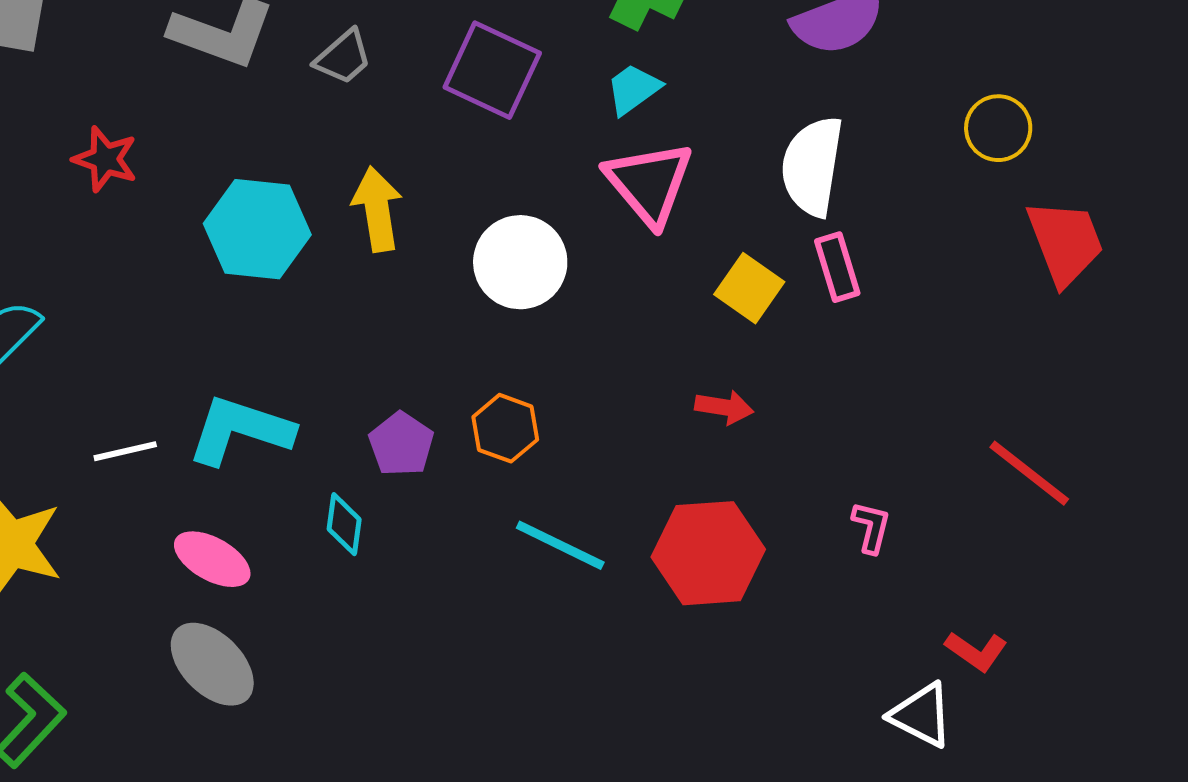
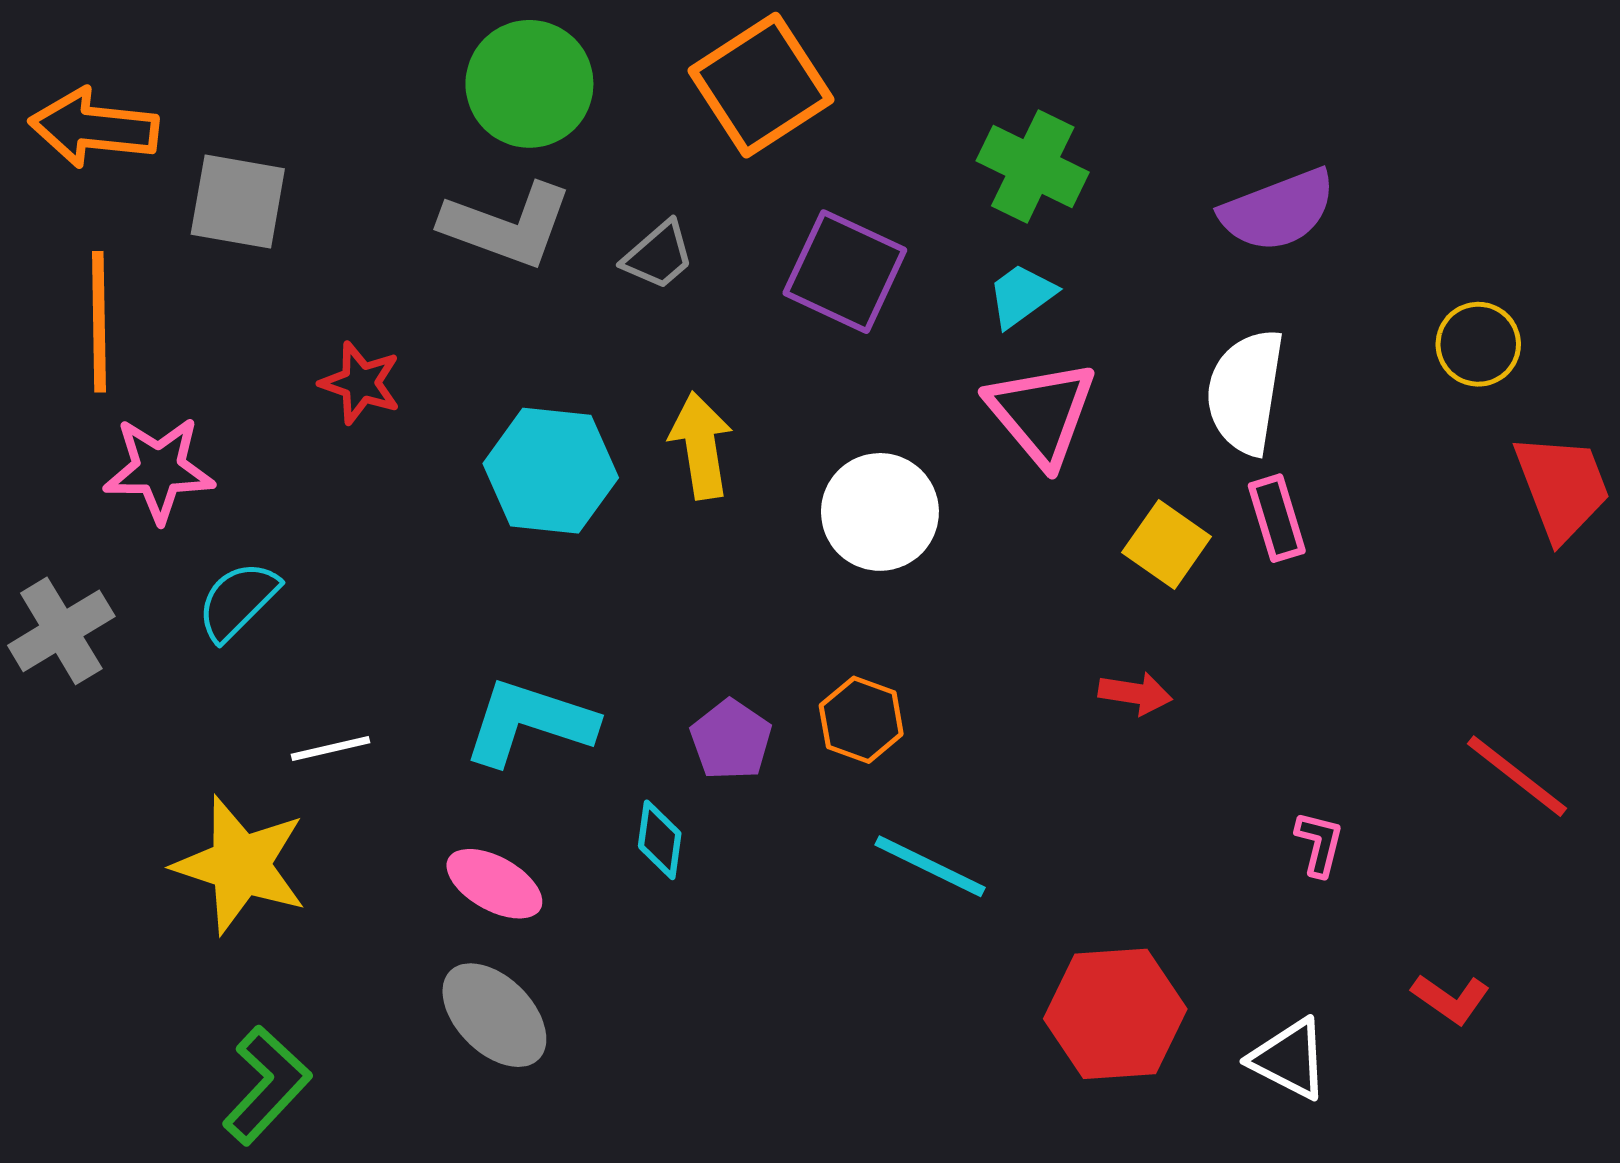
white line: (125, 451) -> (330, 749), moved
red hexagon: (708, 553) -> (1115, 1014), moved
white triangle: (921, 715) -> (1289, 1059), moved

